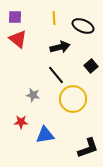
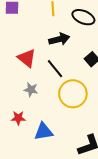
red triangle: (18, 39) -> (27, 58), moved

